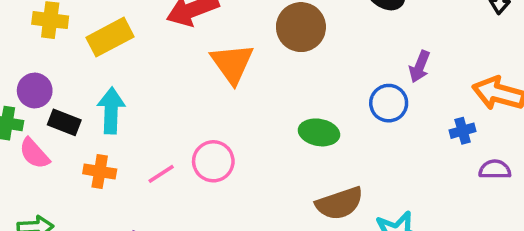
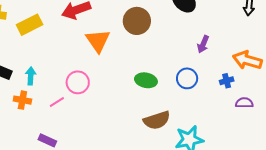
blue circle: (389, 103) -> (187, 78), moved
cyan arrow: (111, 111) -> (31, 76), moved, size x0.7
pink circle: (213, 161) -> (78, 82), moved

